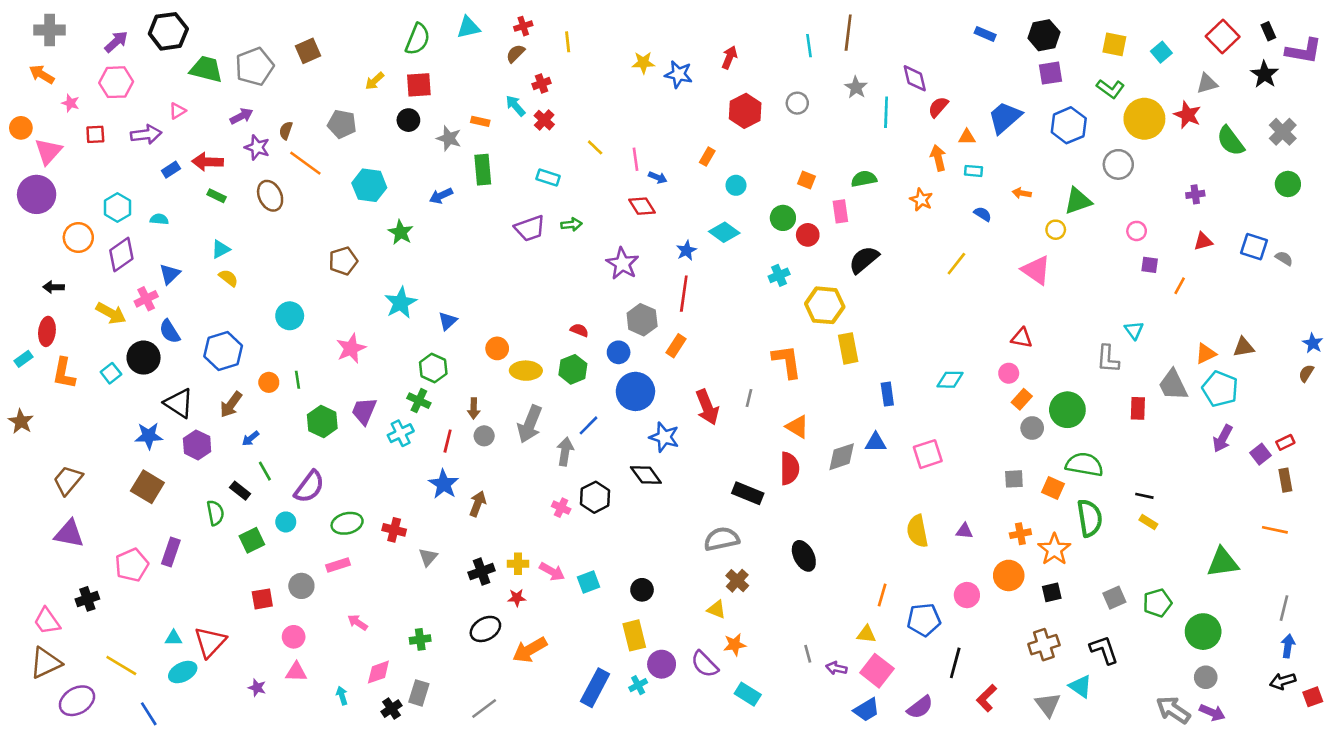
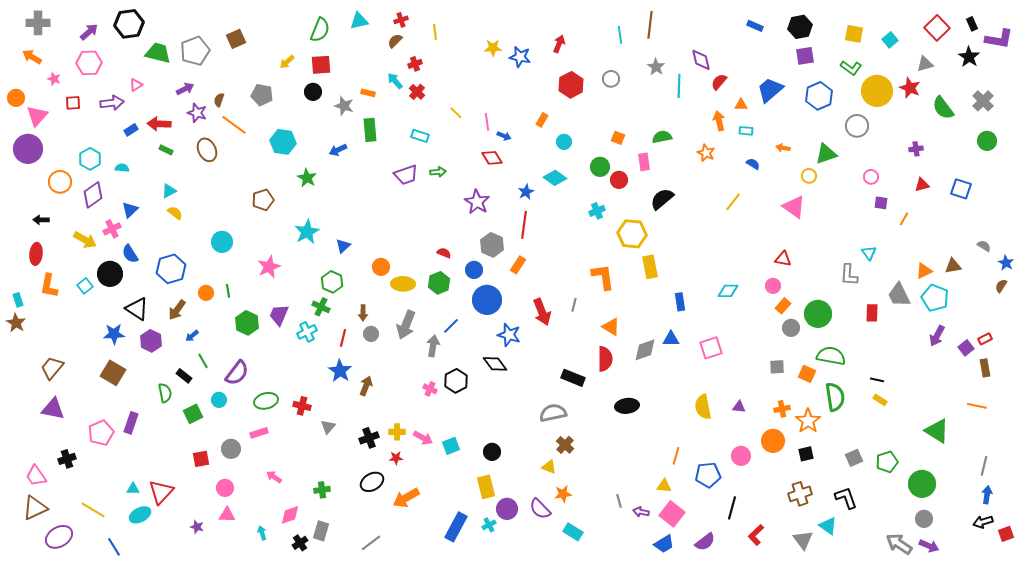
gray semicircle: (1284, 258) -> (984, 246), moved
cyan rectangle: (23, 359) -> (18, 300), moved, turned -72
black ellipse: (804, 556) -> (627, 406), moved, turned -70
green triangle: (1223, 562) -> (937, 431), turned 40

